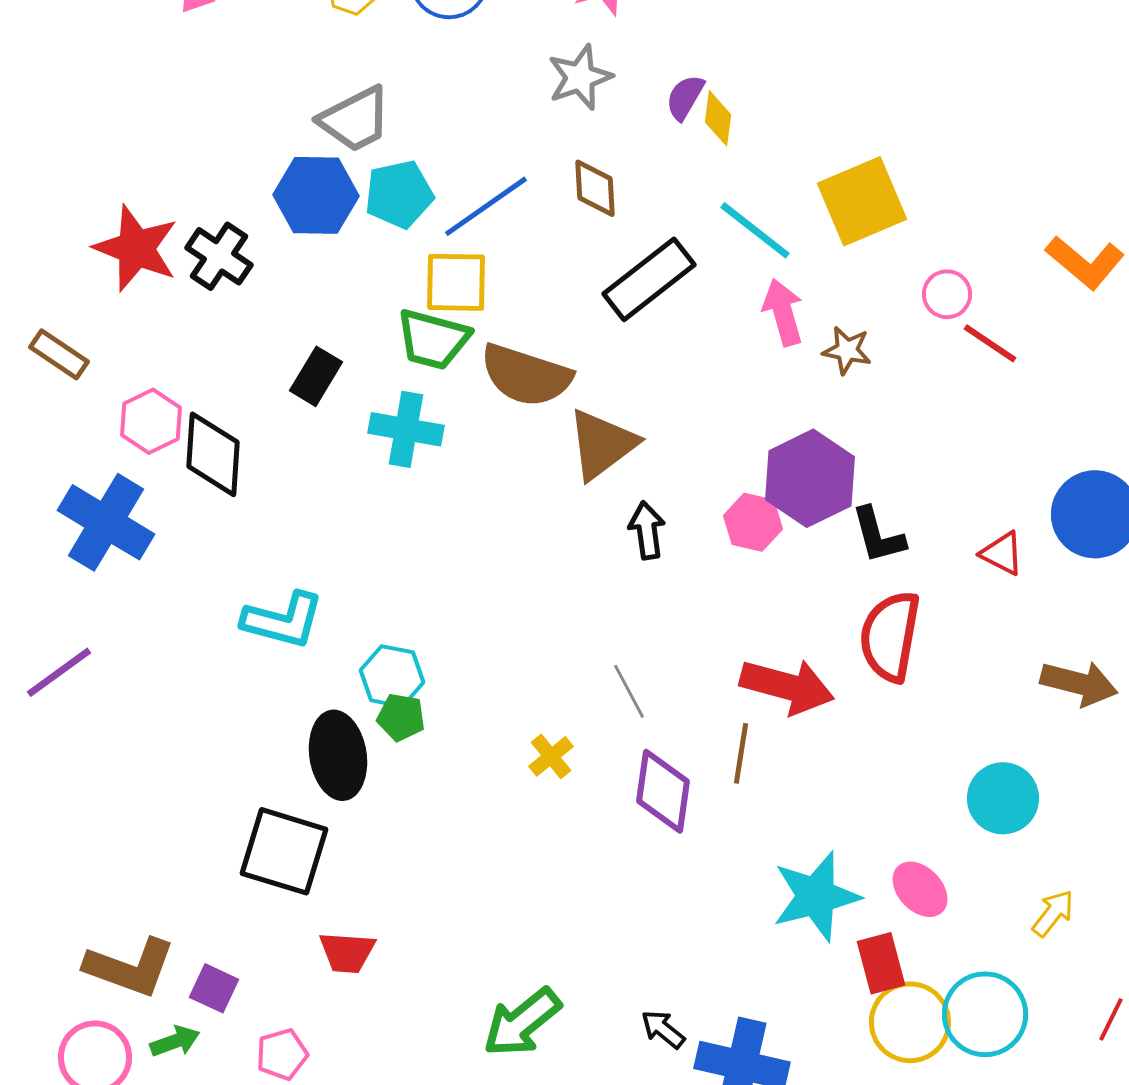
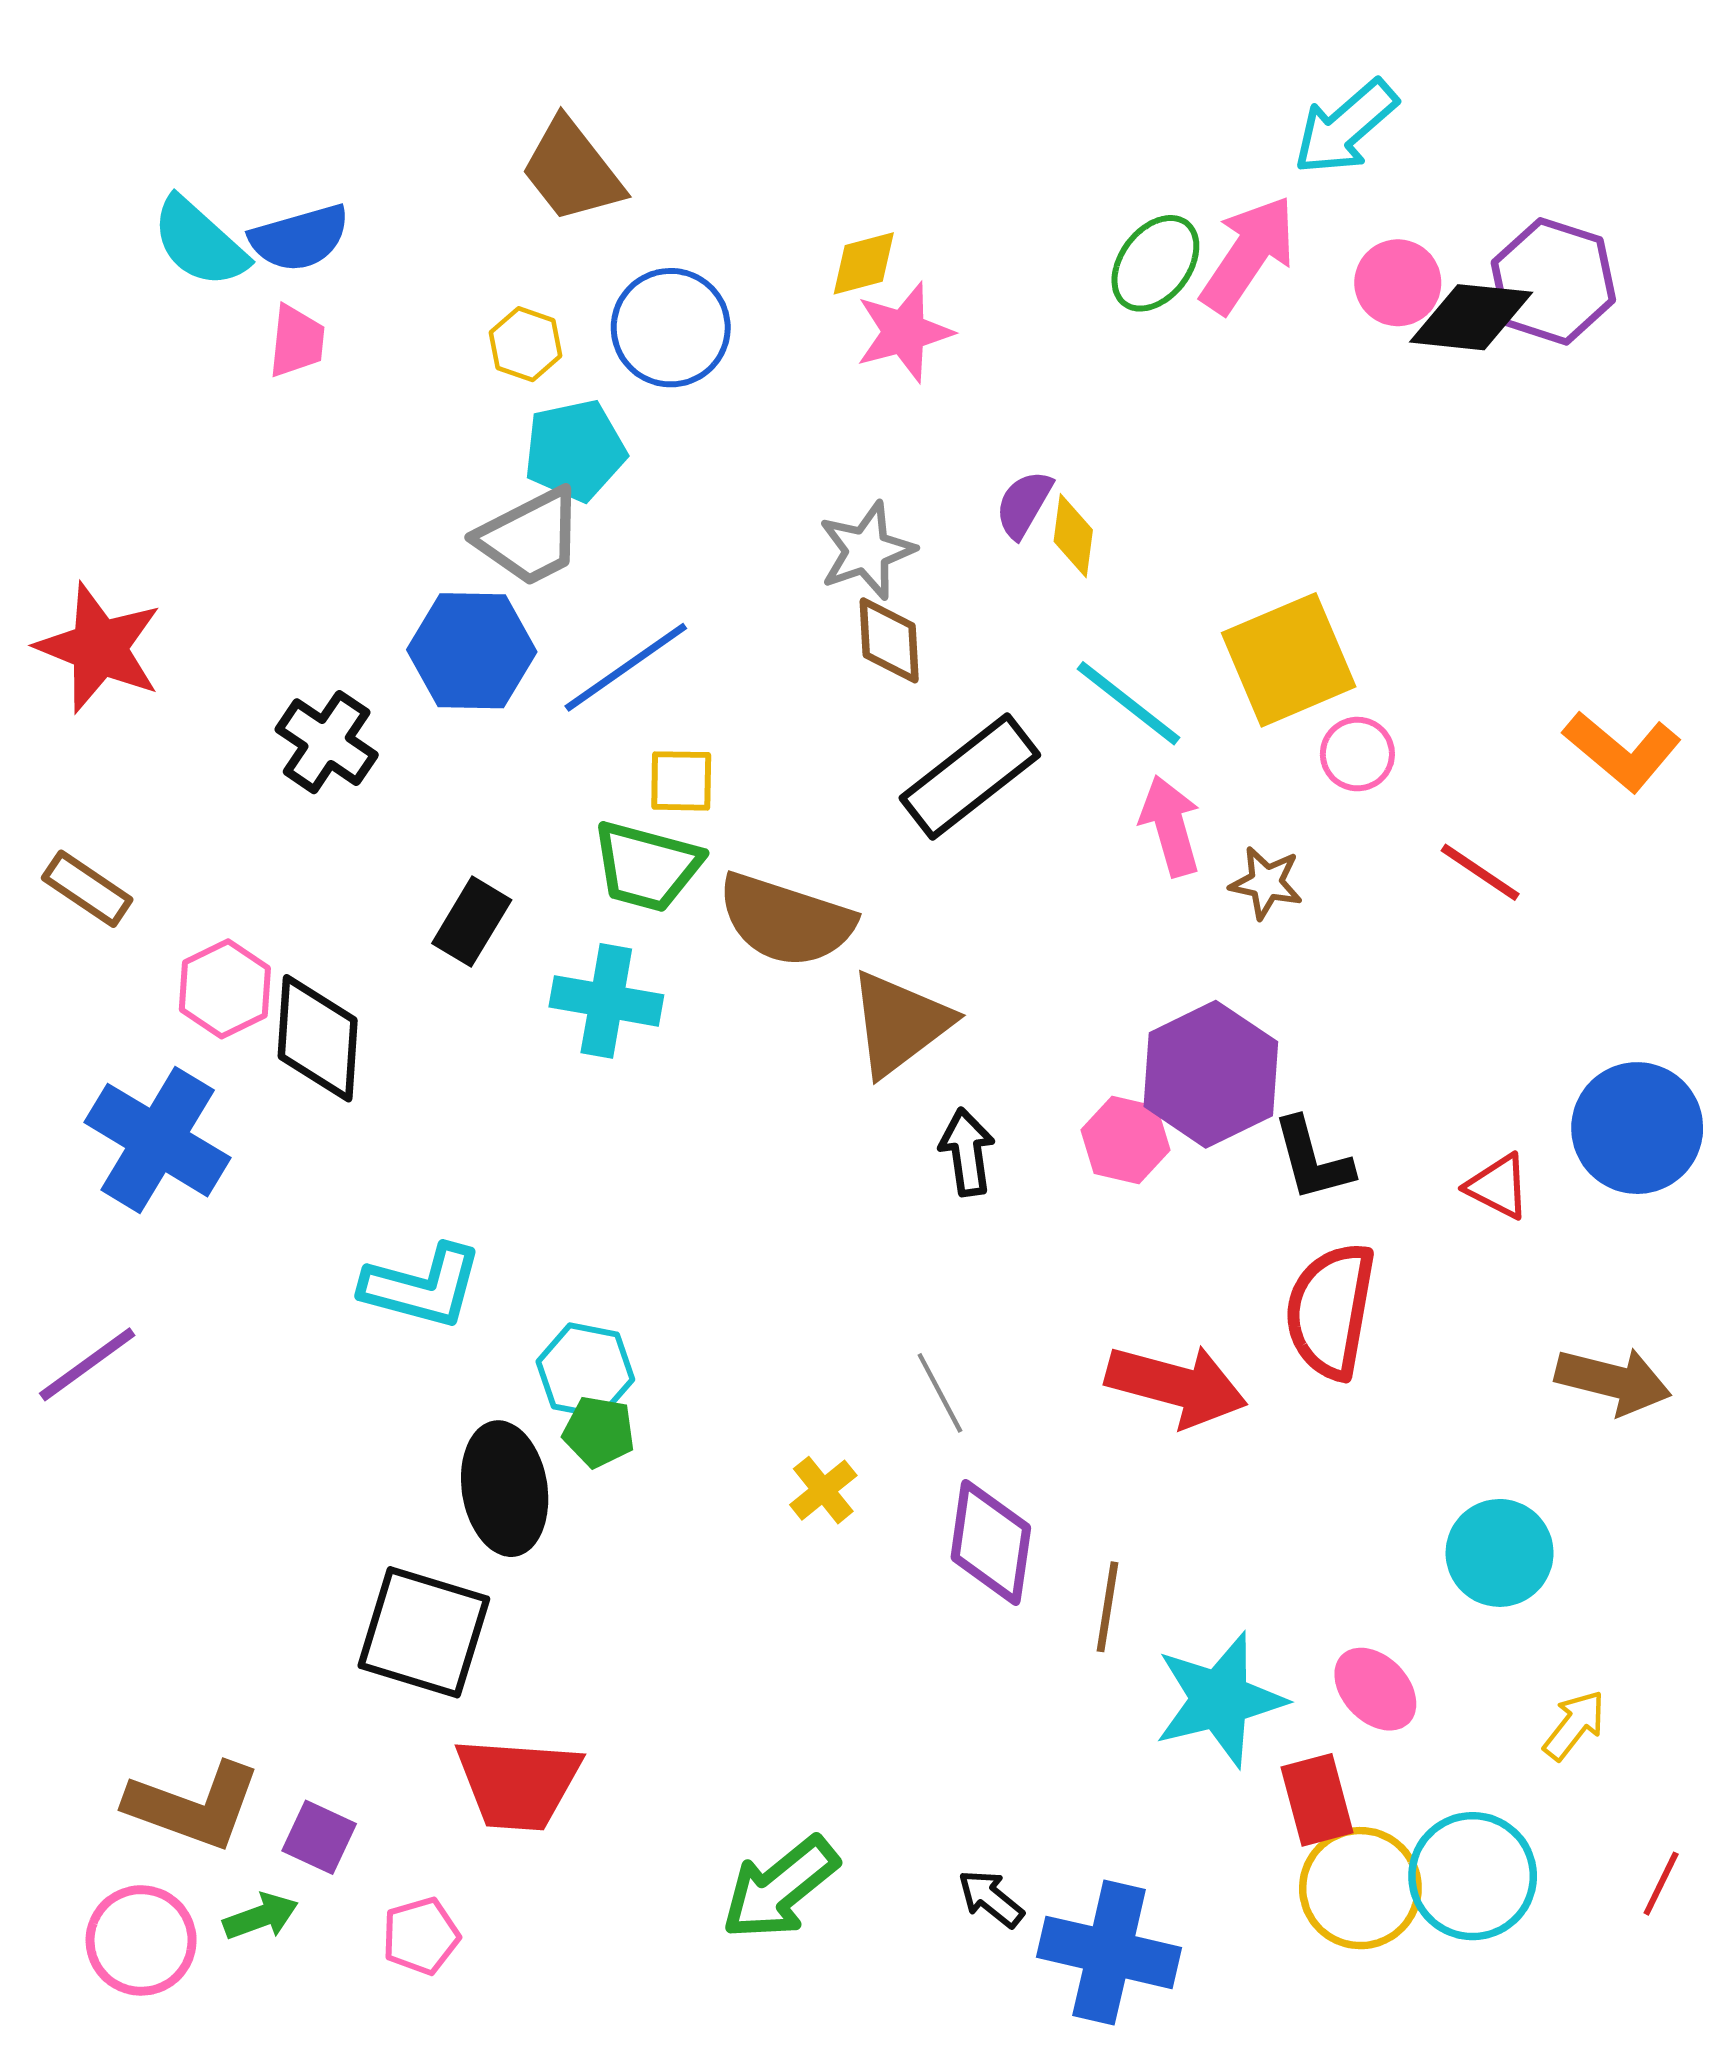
gray star: (580, 77) -> (867, 551), moved
cyan pentagon: (399, 194) -> (575, 450), moved
blue line: (486, 206) -> (626, 667), moved
red star: (136, 248) -> (99, 648), moved
yellow square: (456, 282) -> (681, 781), size x0.7
pink circle: (947, 294) -> (1357, 754), moved
brown line: (741, 753) -> (1108, 1607), moved
red trapezoid: (347, 952) -> (518, 1783), size x1.5

